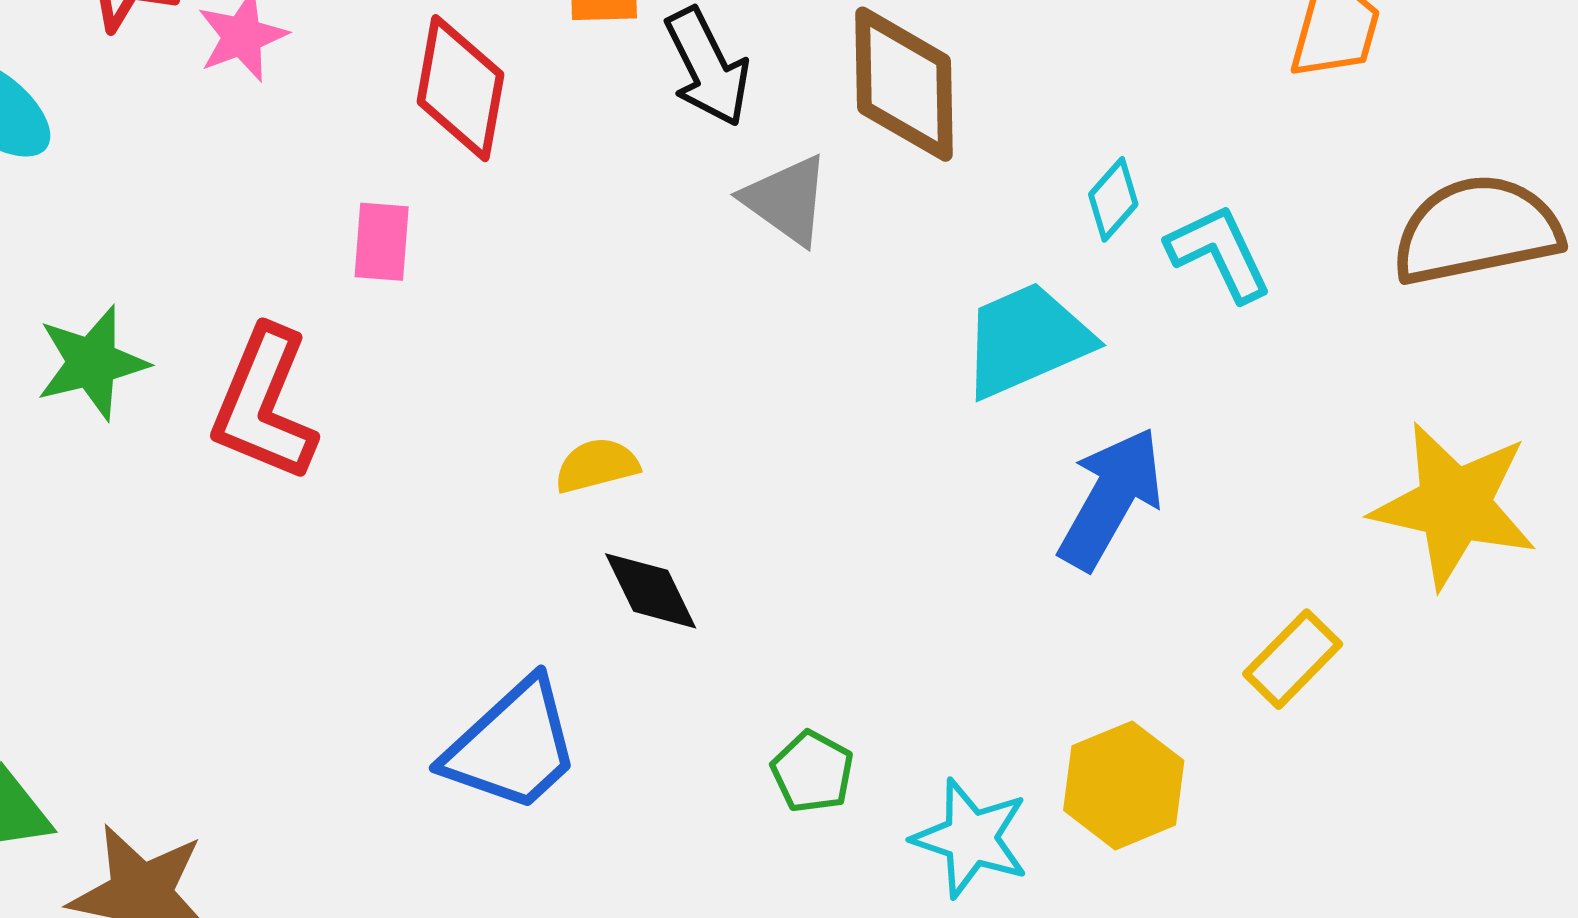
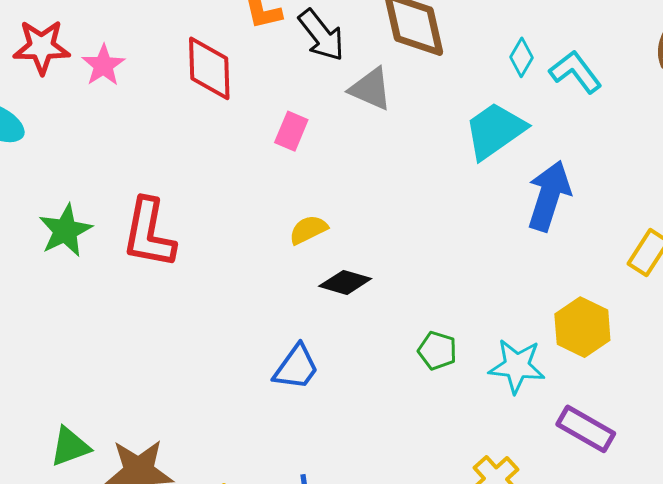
pink rectangle: (382, 242) -> (291, 131), moved, turned 30
black diamond: (651, 591) -> (345, 282), turned -36
blue trapezoid: (512, 746) -> (296, 367), size x0.7

